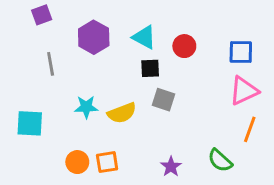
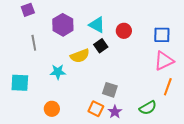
black square: (150, 68) -> (101, 46), turned -32
gray square: (164, 100) -> (110, 90), moved
yellow semicircle: (122, 113) -> (80, 56), moved
green semicircle: (220, 161) -> (148, 108), turned -72
orange square: (107, 162) -> (96, 109), moved, turned 35

